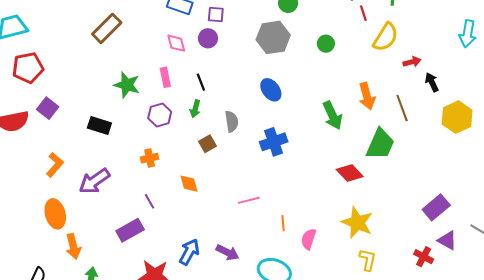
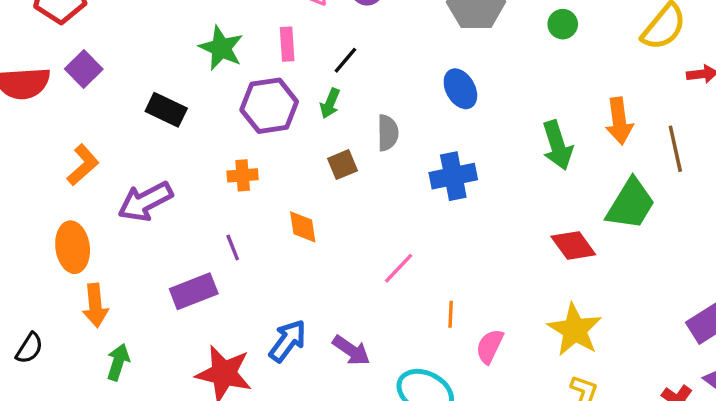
black line: (201, 82) -> (345, 60), turned 54
purple hexagon: (160, 115) -> (269, 106), size x1.4
pink line: (249, 200) -> (399, 268), turned -40

